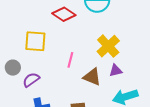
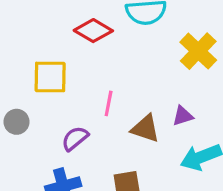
yellow cross: (108, 46) -> (198, 51), moved
purple semicircle: (31, 80) -> (75, 138), moved

